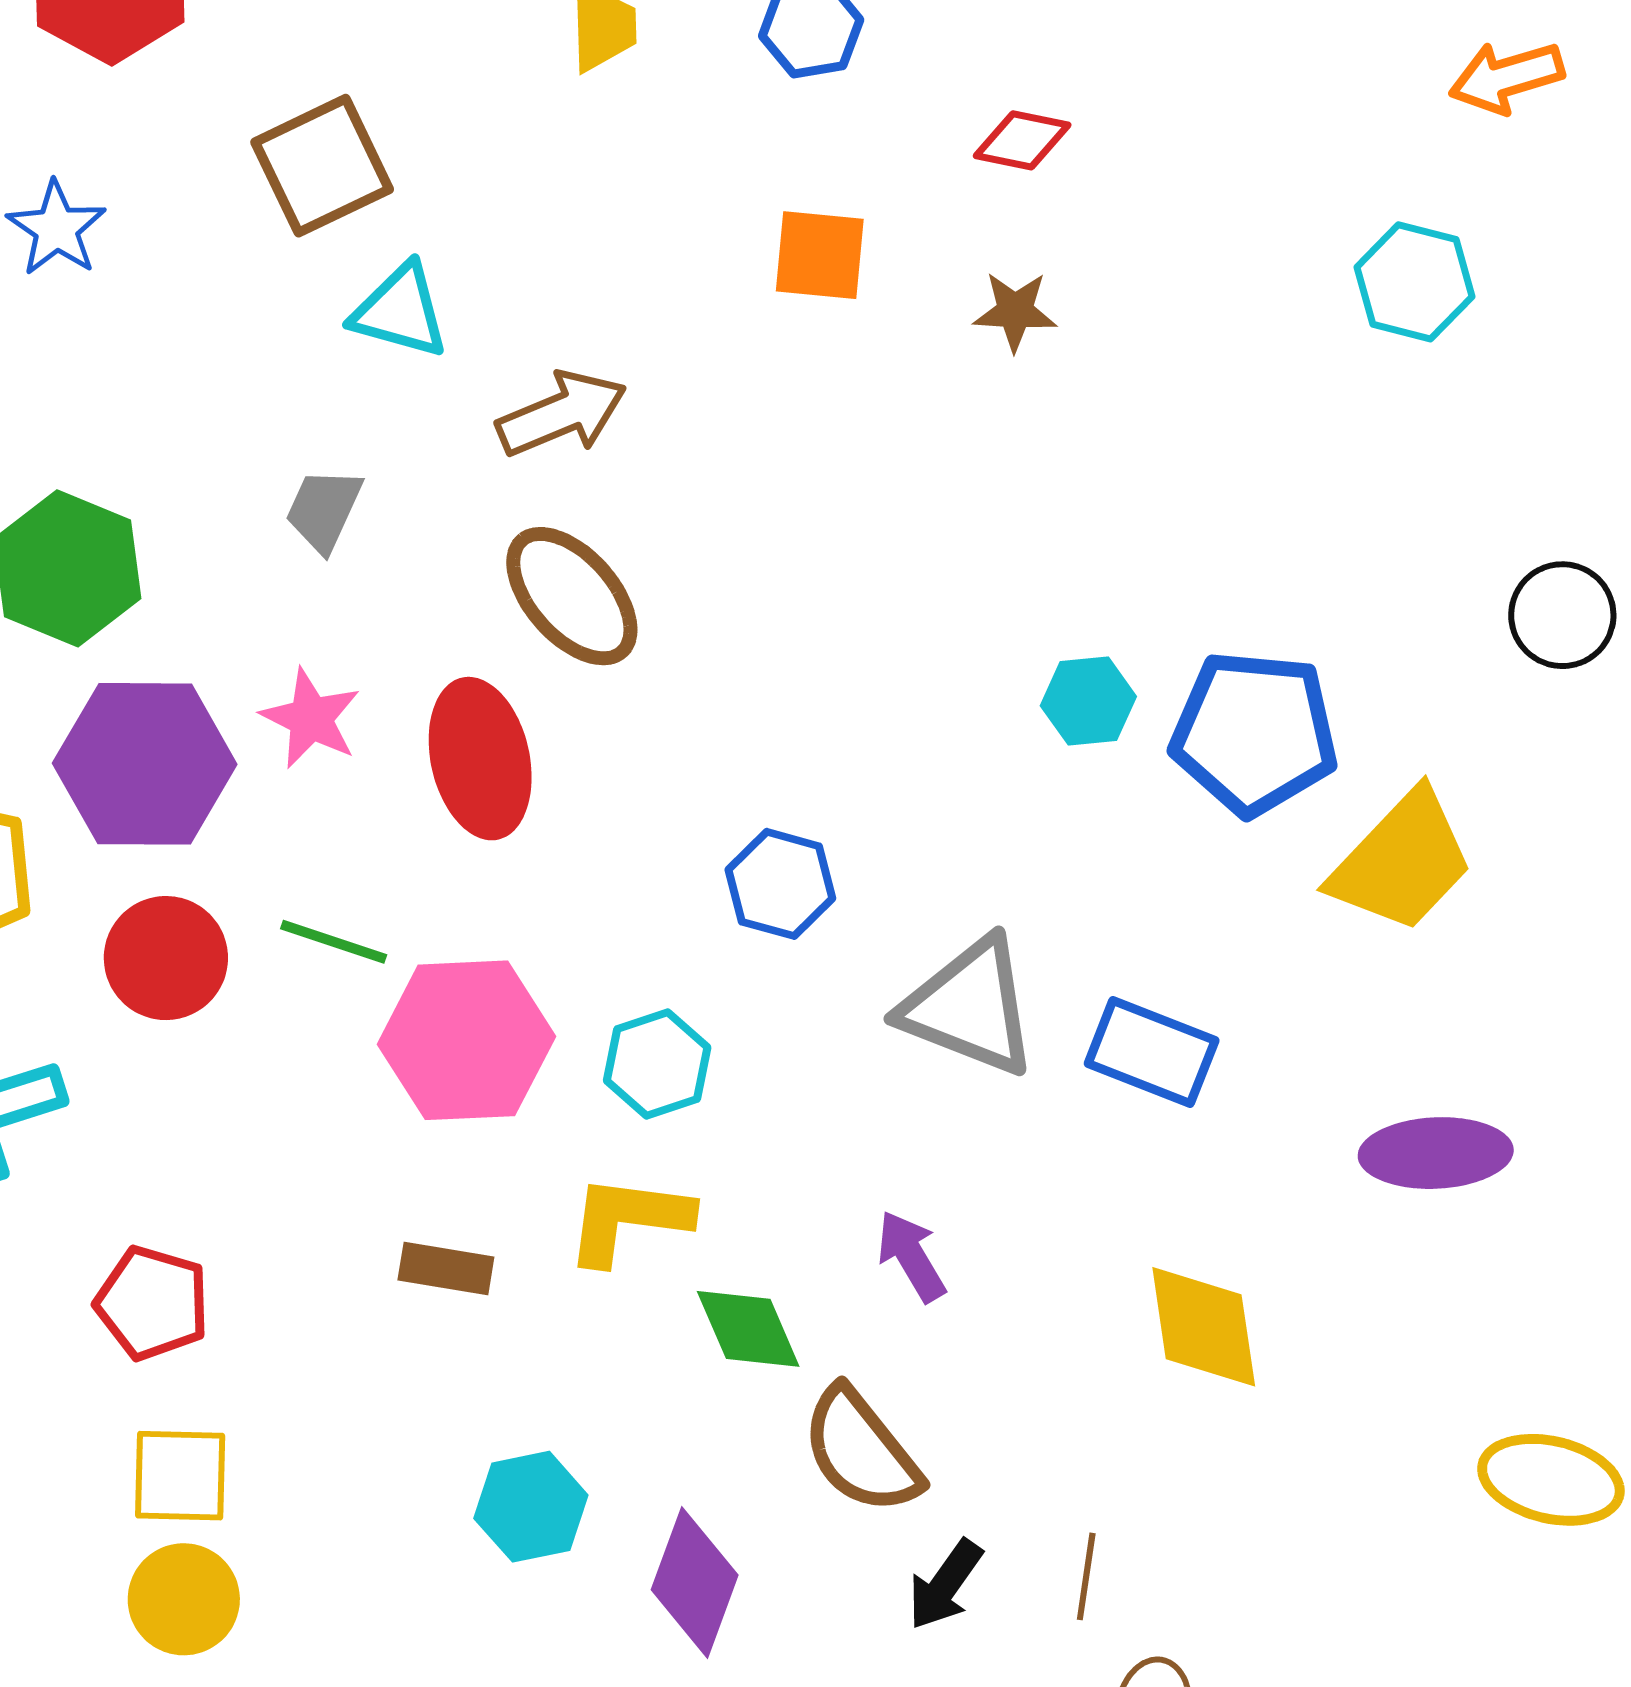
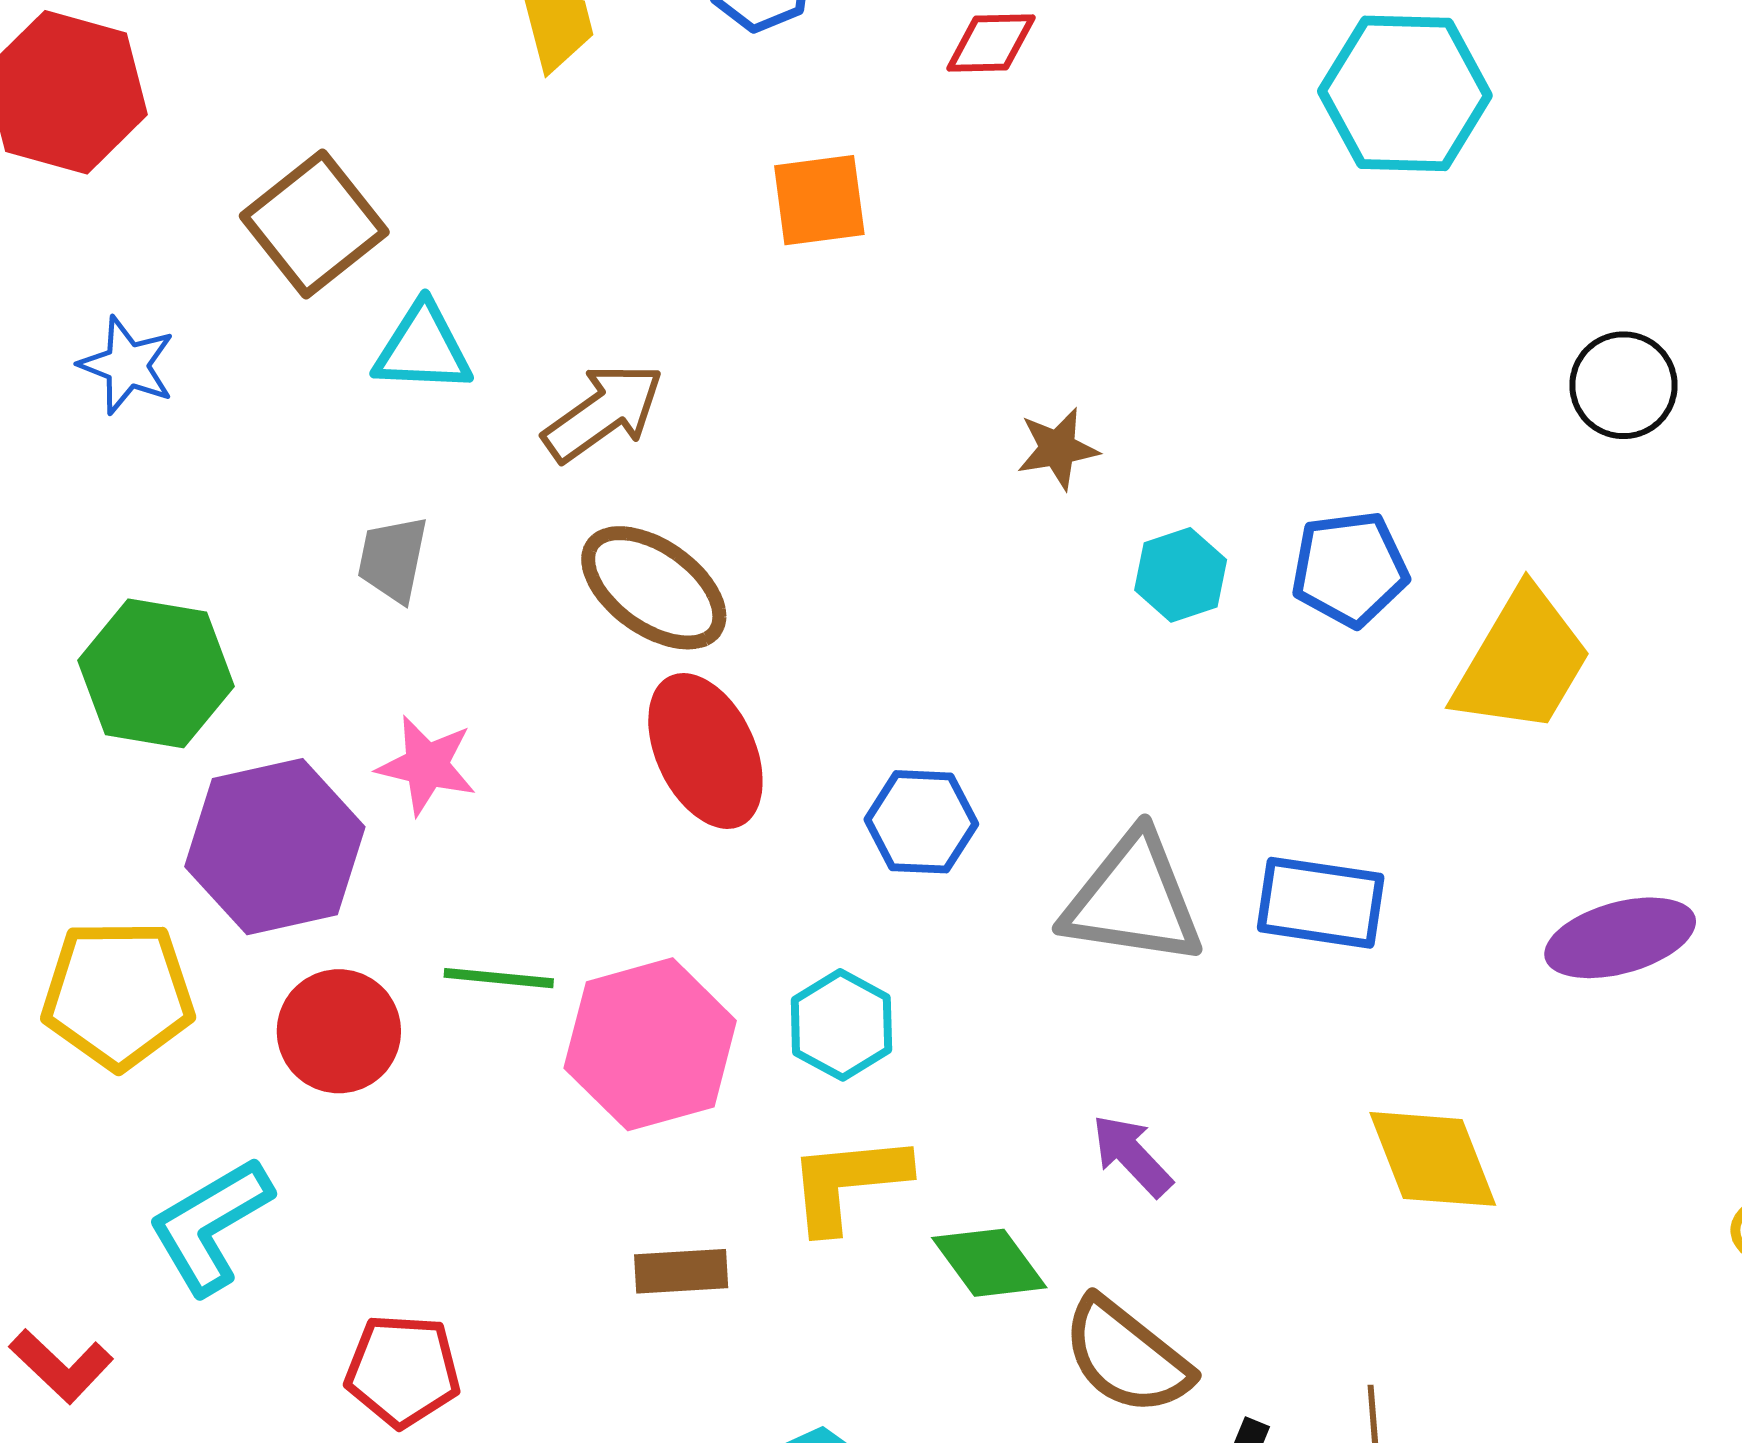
blue star: (57, 228) -> (127, 365), moved
cyan hexagon: (1414, 282) -> (1405, 93), size x1.4
brown star: (1015, 311) -> (1058, 449), moved
blue pentagon: (1254, 733) -> (1350, 569), size x0.7
red ellipse: (480, 759) -> (705, 751), moved

